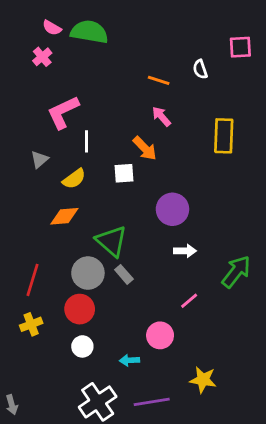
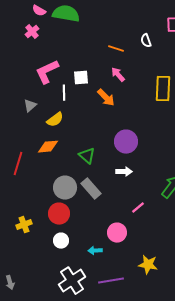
white square: (124, 173) -> (81, 78), moved
green triangle: (112, 241) -> (87, 156), moved, size x0.7
white arrow: (185, 251) -> (124, 172), moved
gray rectangle: (124, 274) -> (91, 189), size x1.5
red line: (33, 280) -> (18, 164), moved

